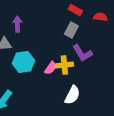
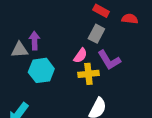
purple arrow: (17, 24) -> (34, 41), moved
pink semicircle: (50, 68) -> (80, 56), moved

